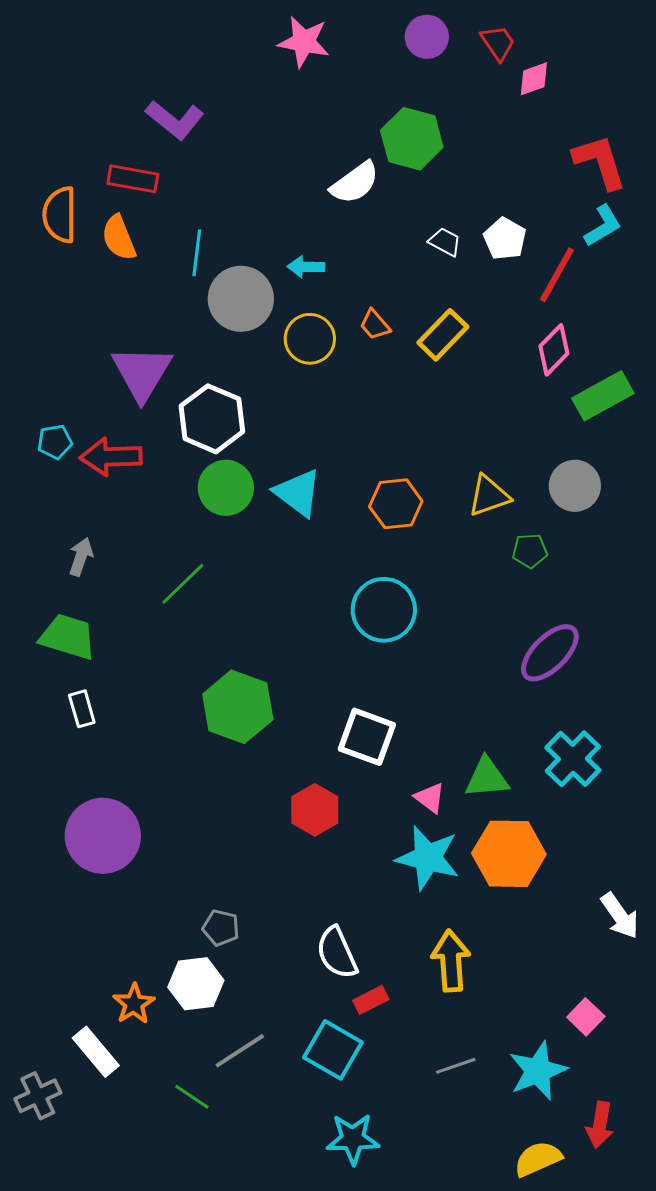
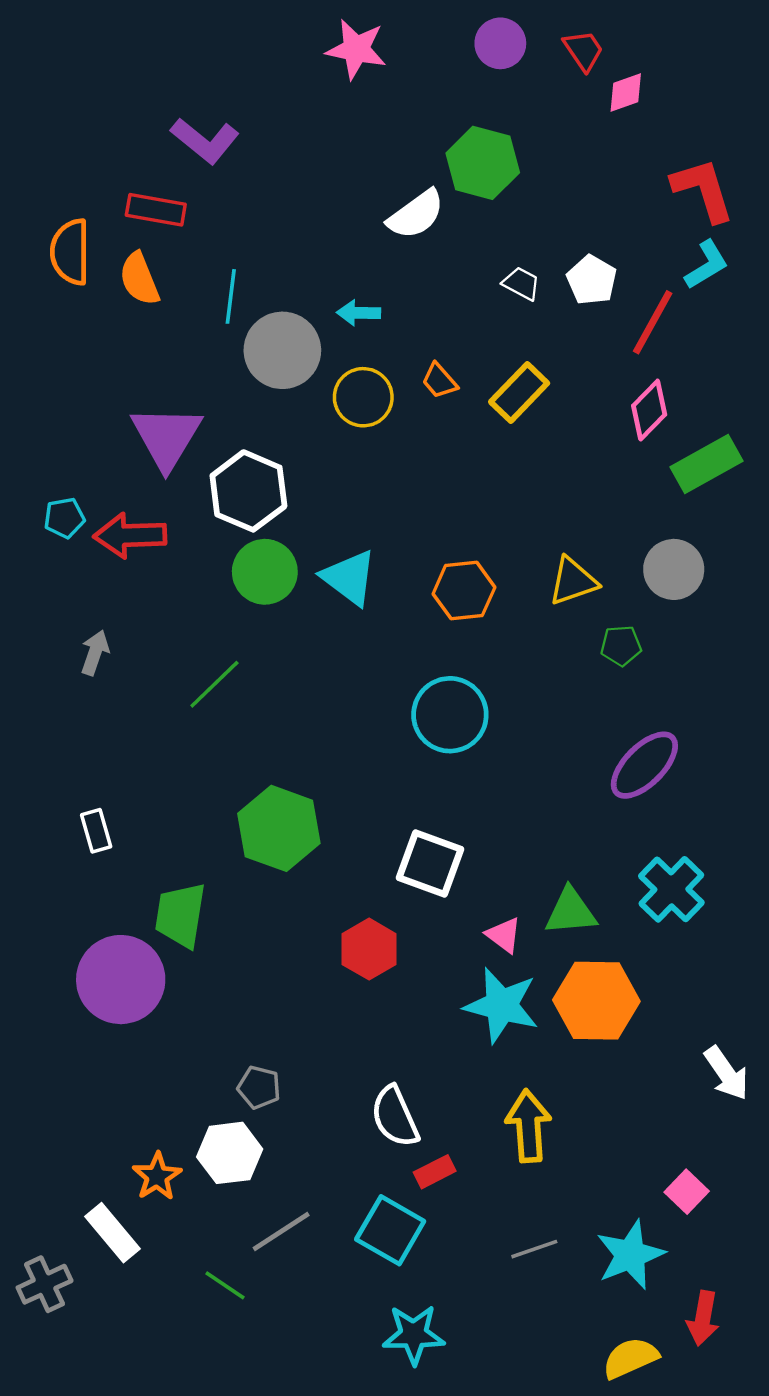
green trapezoid: (68, 637) -> (180, 915), moved, turned -98

